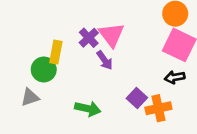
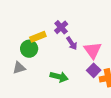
pink triangle: (111, 35) -> (93, 50), moved
yellow rectangle: (56, 52) -> (38, 37), turned 56

